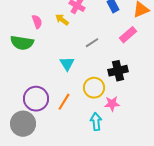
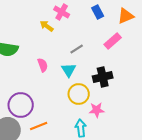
pink semicircle: (37, 22) -> (43, 65), moved
cyan triangle: (67, 64) -> (69, 70), moved
orange line: (64, 102) -> (39, 126), moved, turned 36

